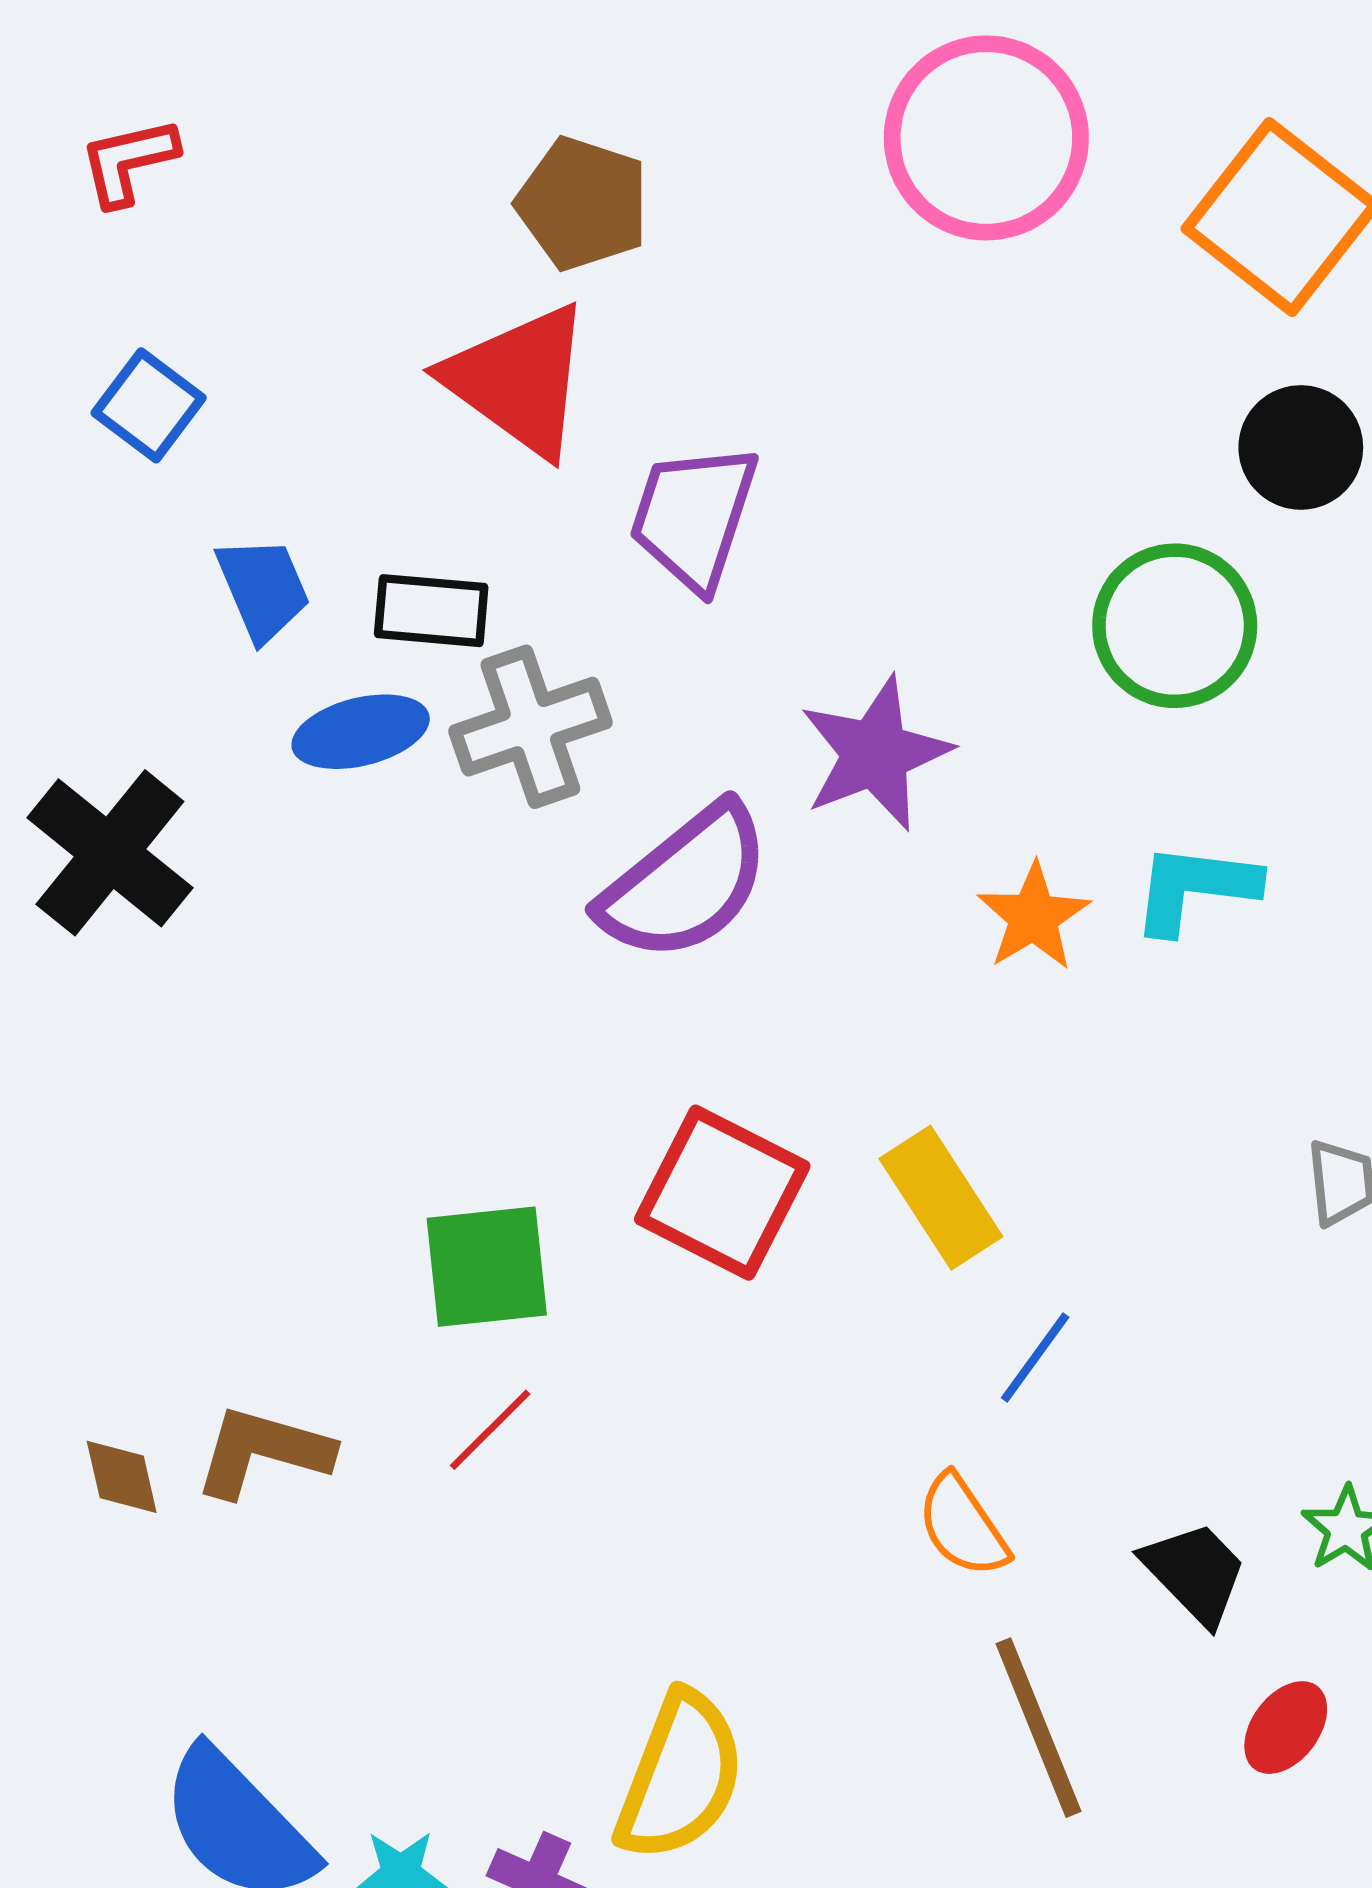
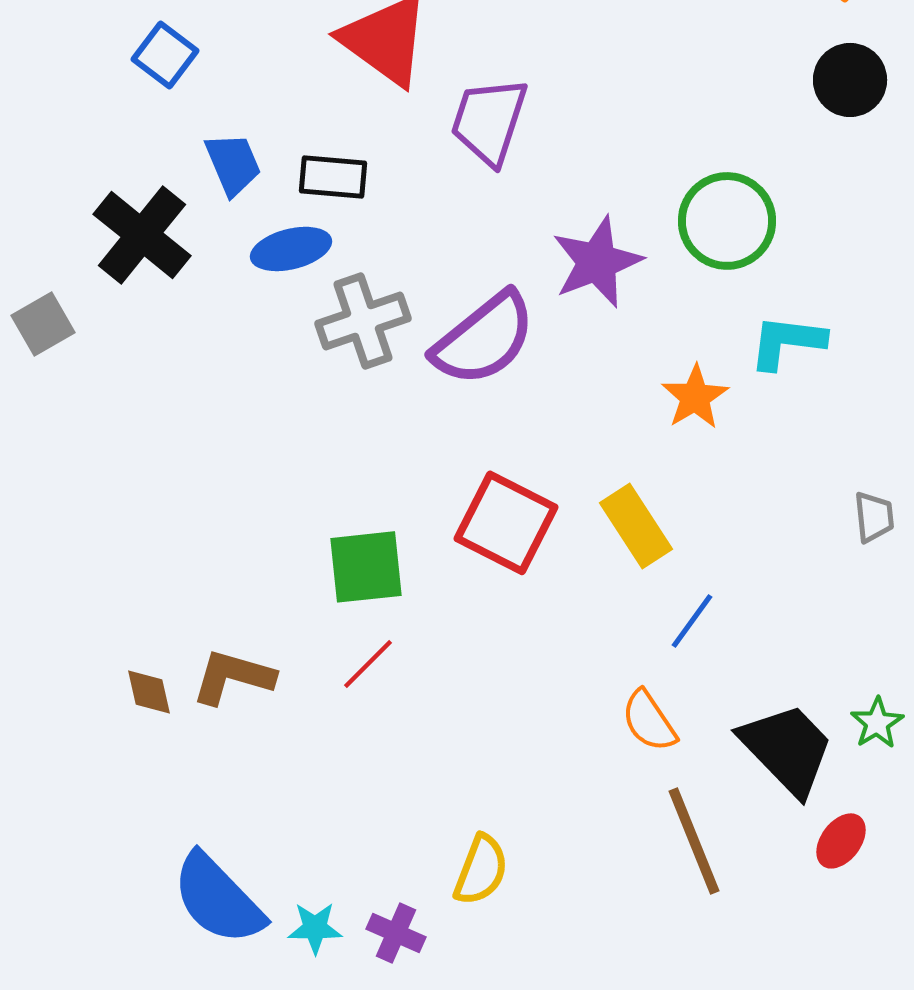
green circle: (1175, 626) -> (727, 221), moved
gray cross: (530, 727) -> (363, 321), moved
black cross: (110, 853) -> (142, 235), moved
orange star: (1033, 917) -> (695, 397), moved
black trapezoid: (1195, 1573) -> (787, 749), size x1.5
yellow semicircle: (680, 1776) -> (481, 870), size x0.7

